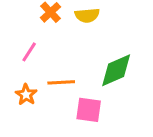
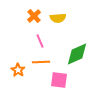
pink line: (29, 52) -> (40, 41), moved, turned -56

